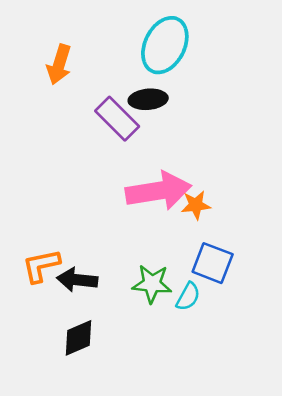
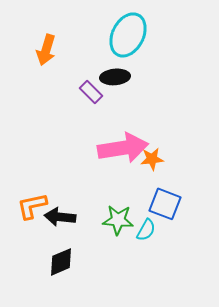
purple rectangle: (117, 119) -> (91, 92), size x0.7

